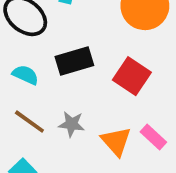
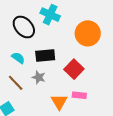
gray star: (72, 124) -> (39, 77), moved
pink rectangle: (153, 137) -> (79, 95), moved, turned -48

